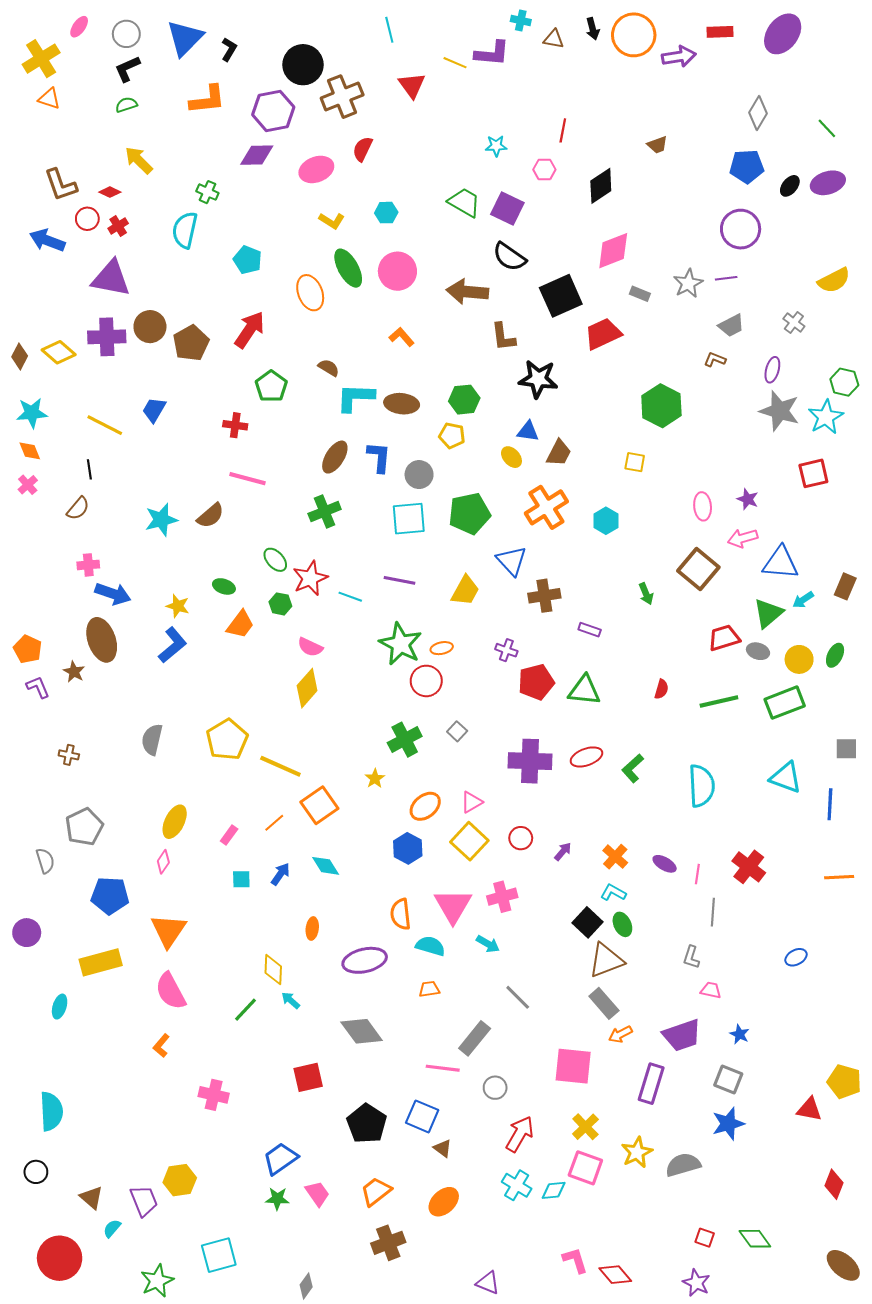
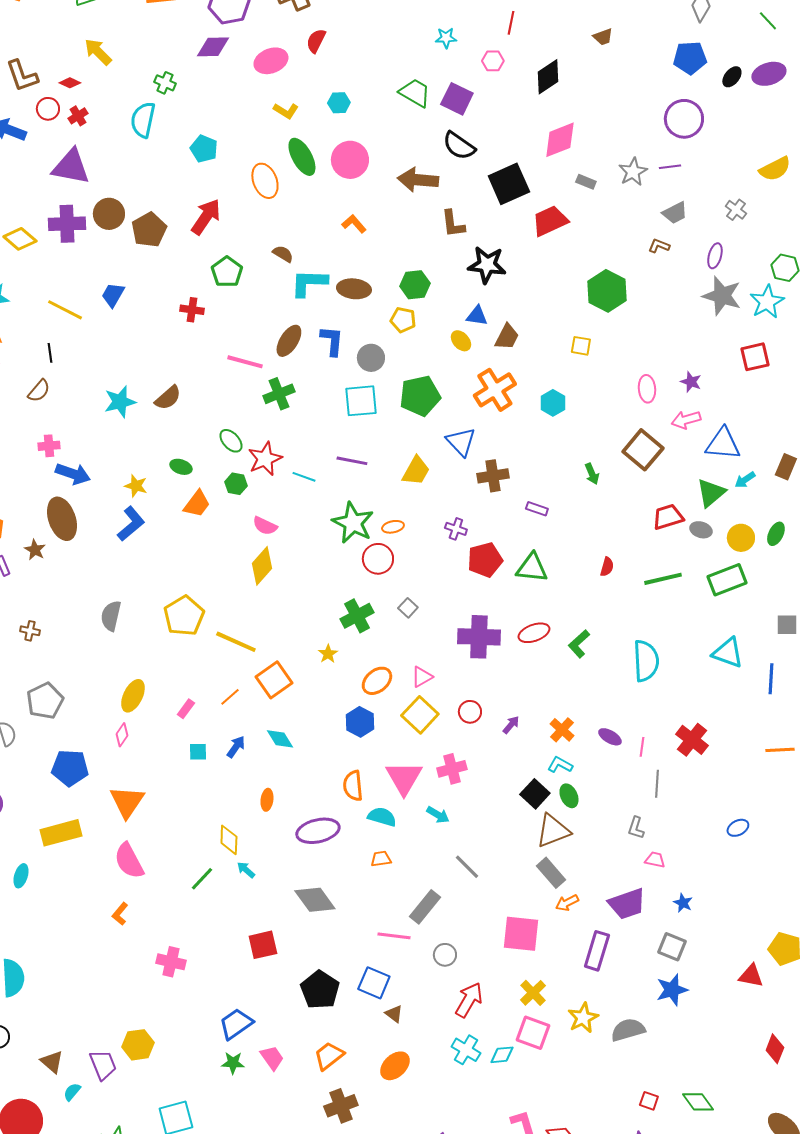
pink line: (248, 479) -> (245, 362), moved

